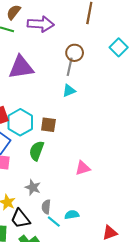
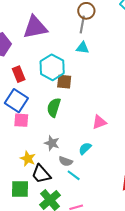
cyan triangle: (69, 91) -> (83, 48), turned 32
cyan hexagon: (20, 122) -> (52, 67), moved
gray semicircle: (46, 207) -> (66, 161), turned -72
cyan semicircle: (72, 215) -> (85, 148), moved, turned -32

